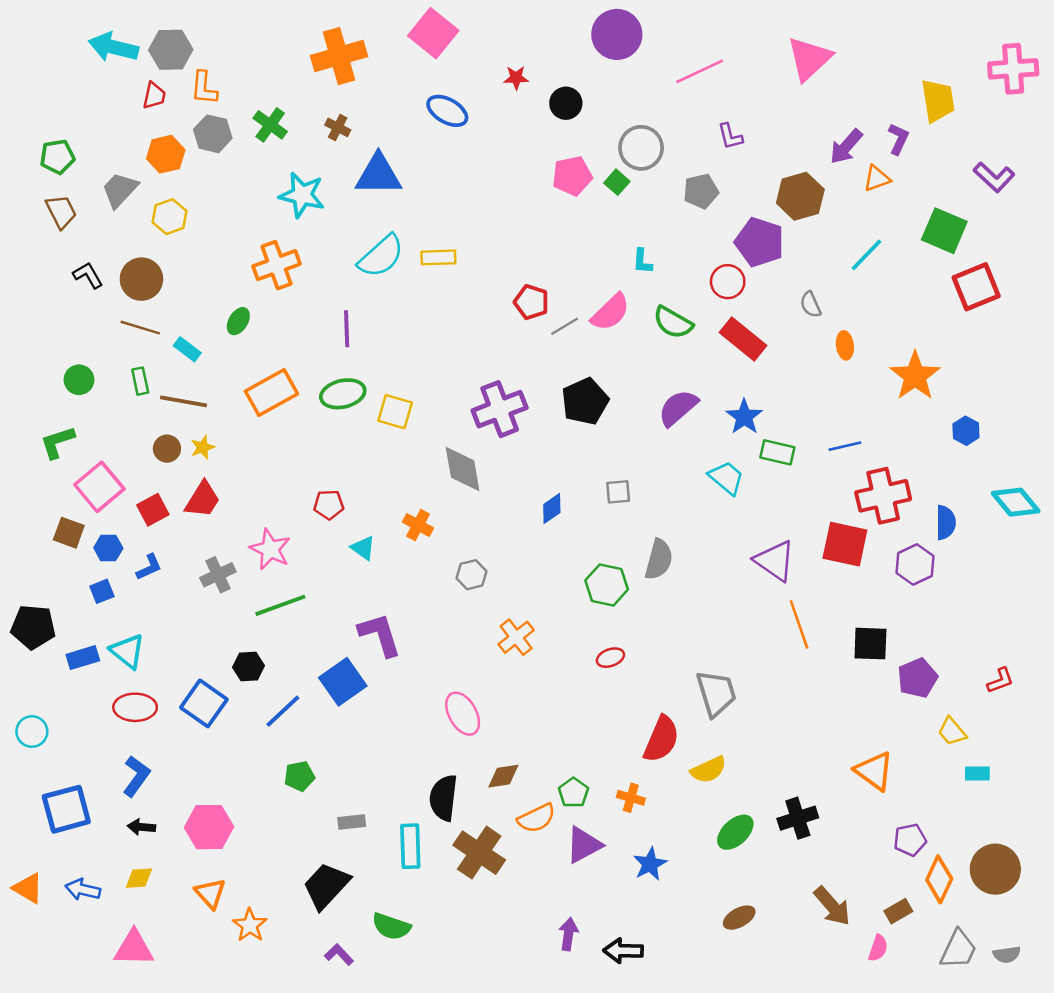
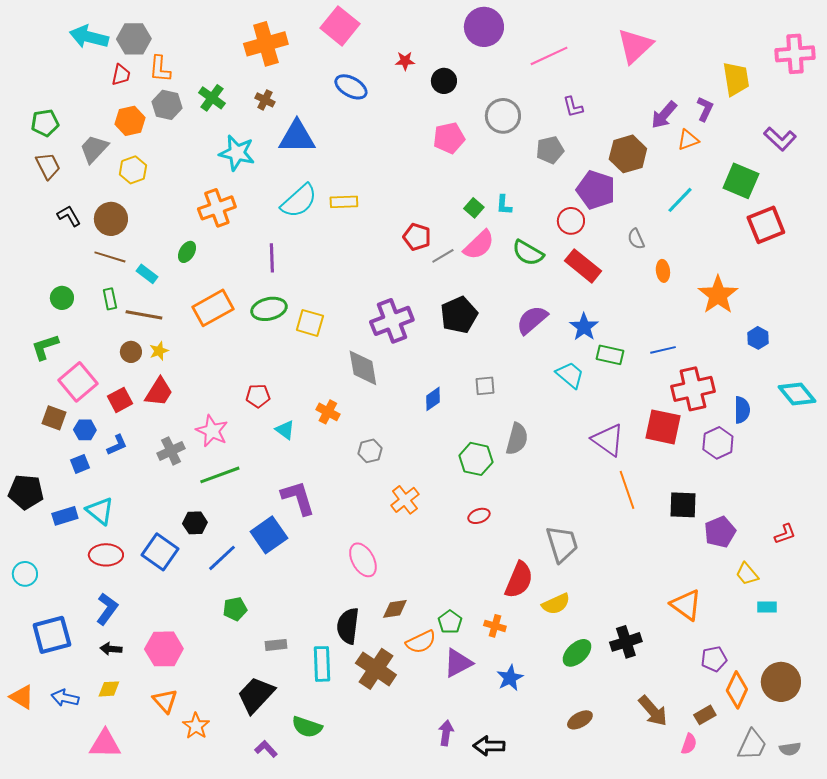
green square: (617, 182) -> (474, 208), moved

